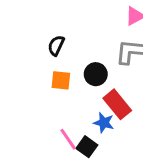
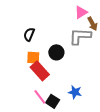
red rectangle: (117, 104) -> (40, 71), moved
blue star: (104, 123) -> (75, 92), moved

